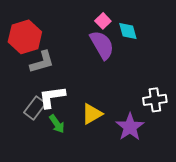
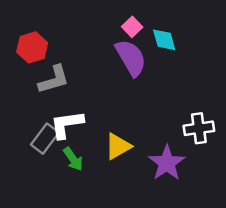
red hexagon: (25, 37) -> (32, 47), size x0.7

